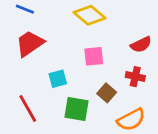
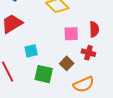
red semicircle: (141, 45) -> (94, 29), turned -70
pink square: (94, 56) -> (71, 34), moved

